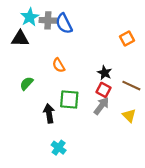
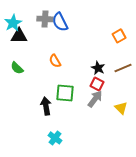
cyan star: (30, 17) -> (13, 23), moved
green semicircle: (27, 83) -> (17, 68), moved, turned -88
brown line: (131, 86) -> (123, 68), moved, turned -48

